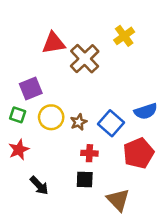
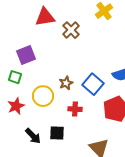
brown cross: (85, 59) -> (71, 30), size x0.7
yellow circle: (51, 117) -> (43, 96), moved
black square: (85, 180) -> (57, 133), moved

